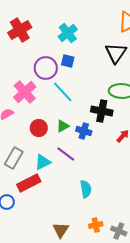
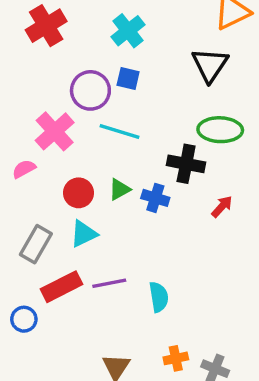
cyan line: (63, 92) -> (119, 131), turned -30
purple line: (66, 154) -> (109, 283), moved, turned -48
cyan triangle: (43, 162) -> (84, 234), moved

